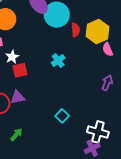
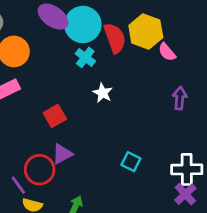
red semicircle: (75, 30) -> (115, 38), size x1.5
white star: (12, 57) -> (103, 93), moved
cyan cross: (58, 60) -> (85, 57), moved

